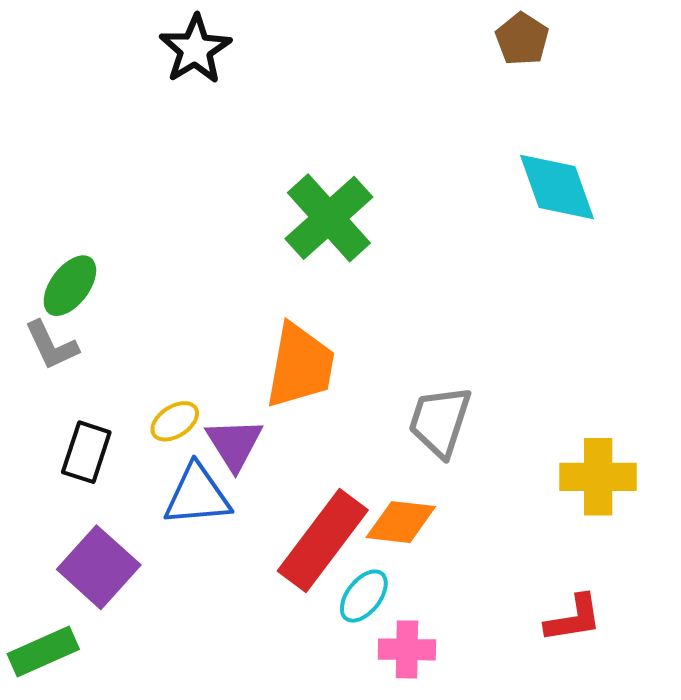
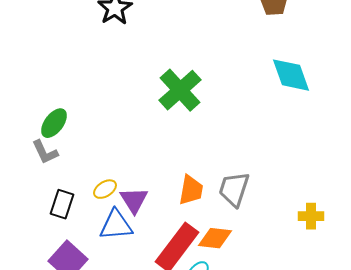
orange trapezoid: (300, 366) -> (191, 190), moved, size x0.7
yellow cross: (598, 477) -> (311, 216), size x0.7

